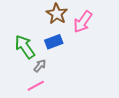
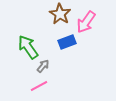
blue rectangle: (54, 42) -> (67, 42), moved

